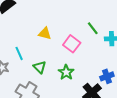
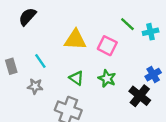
yellow triangle: (45, 33) -> (75, 40), size x1.5
cyan line: (19, 53) -> (40, 61), moved

